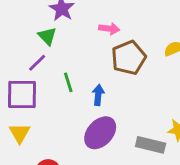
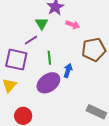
pink arrow: (109, 29) -> (73, 25), moved
purple ellipse: (100, 133) -> (48, 83), moved

